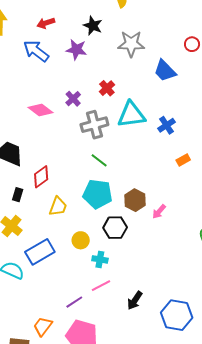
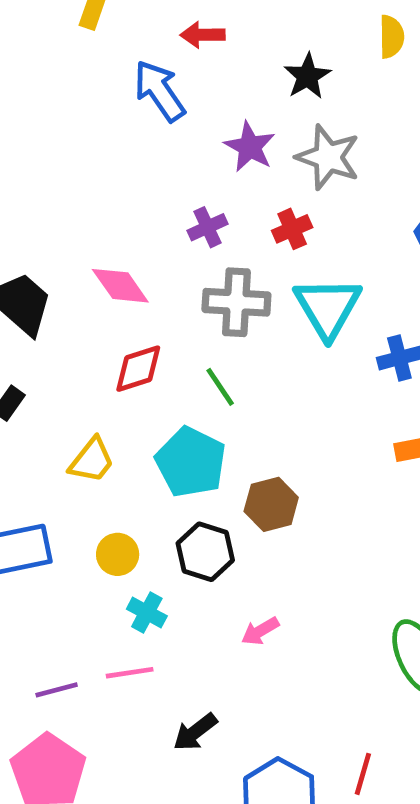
gray star: (131, 44) -> (328, 157), moved
purple star: (76, 50) -> (250, 147), moved
pink diamond: (40, 110) -> (120, 286), moved
cyan triangle: (131, 115) -> (328, 308), turned 48
red diamond: (41, 177) -> (138, 369), moved
pink arrow: (159, 212) -> (260, 631), moved

